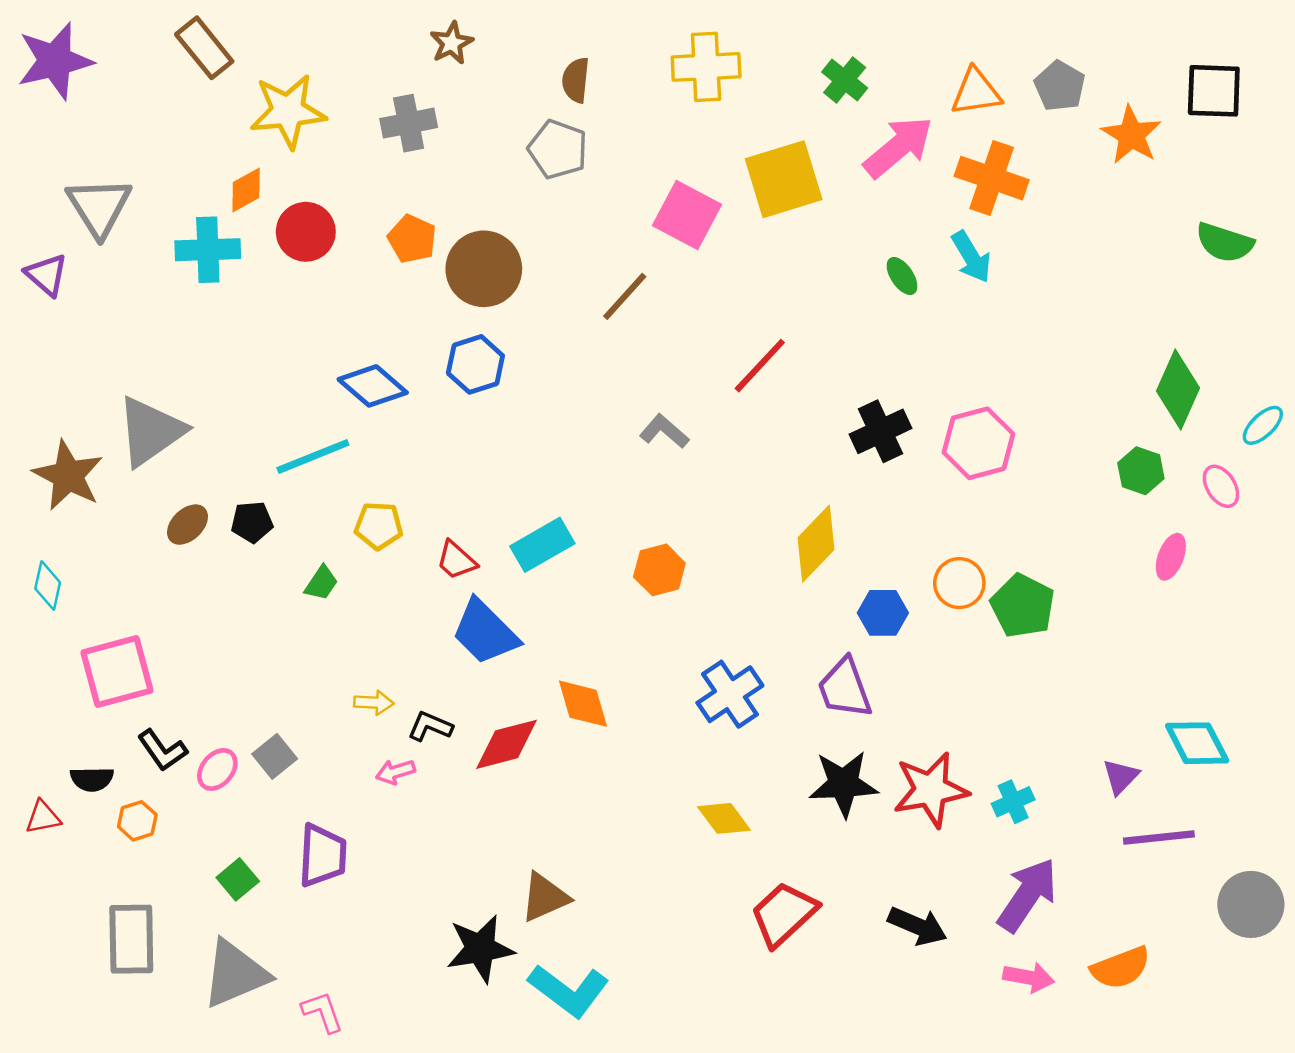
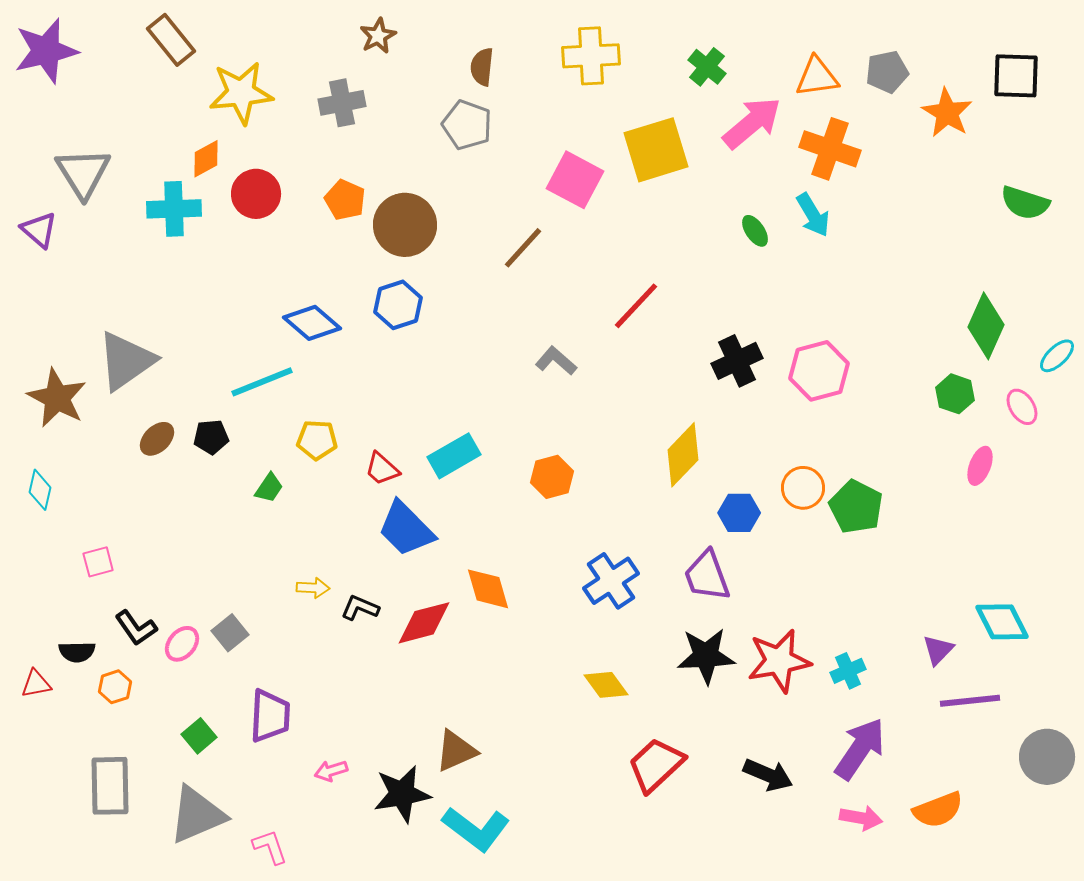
gray pentagon: (1060, 86) -> (887, 72), turned 30
pink square: (117, 671) -> (98, 562), size x0.5
pink arrow: (395, 772) -> (331, 771), moved

